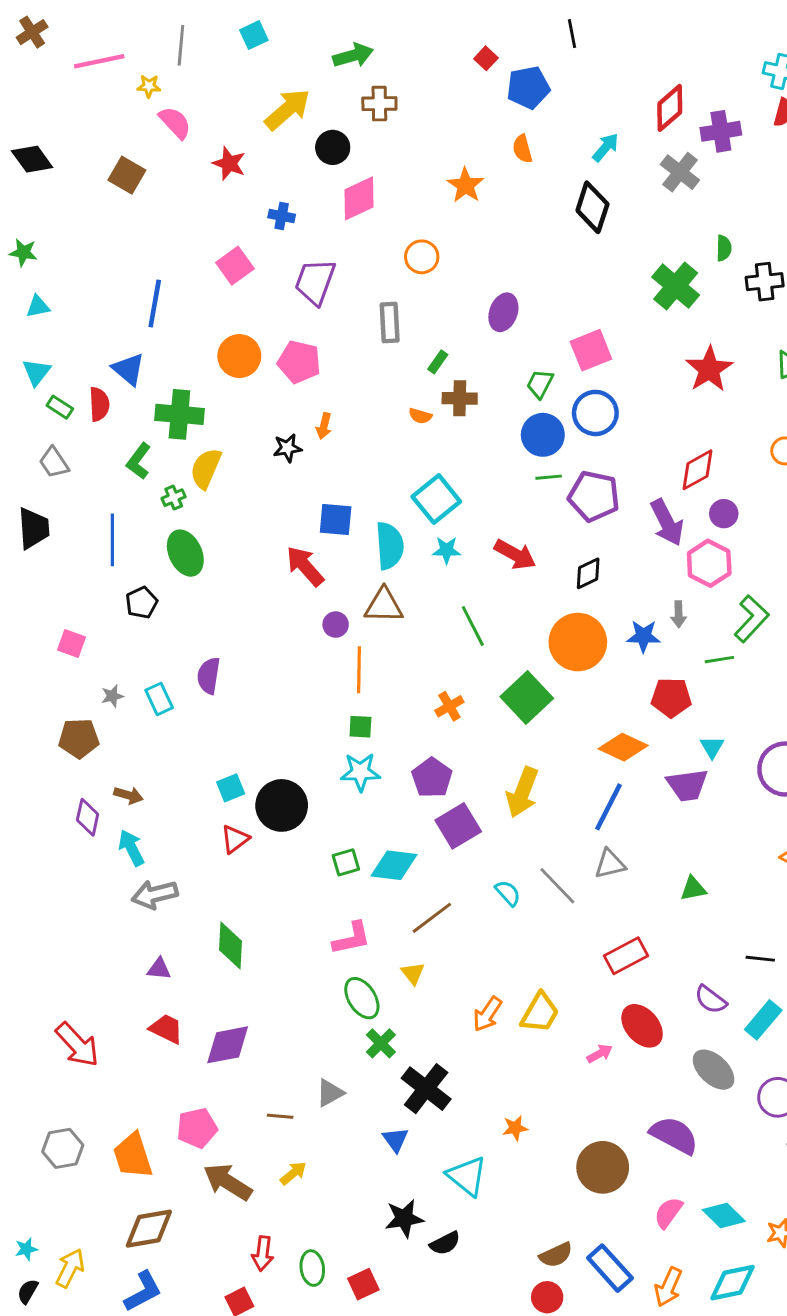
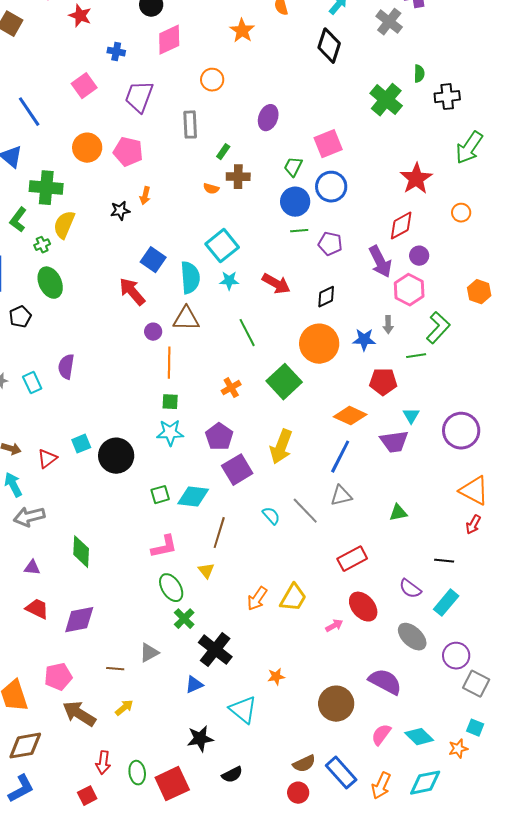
blue line: (155, 304) -> (29, 112), turned -44
red star: (709, 369) -> (416, 179), moved
purple pentagon: (594, 496) -> (330, 244), size x0.7
blue square: (336, 519) -> (153, 260), turned 30
red triangle: (235, 839) -> (47, 459), moved
brown line: (432, 918) -> (219, 533), turned -36
blue triangle: (395, 1140) -> (194, 685), turned 42
black semicircle: (445, 1243) -> (232, 775), moved
red square: (363, 1284) -> (172, 784), size x1.6

